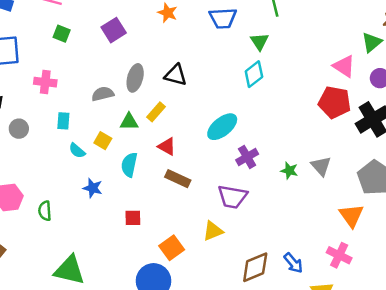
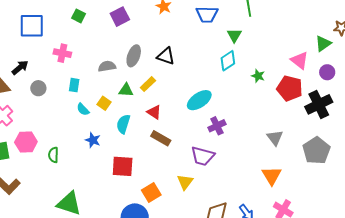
green star: (289, 171) -> (258, 76), moved
orange triangle: (351, 215) -> (272, 176), moved
red square: (133, 218) -> (123, 166), size x1.6
yellow triangle: (213, 231) -> (185, 182), turned -36

